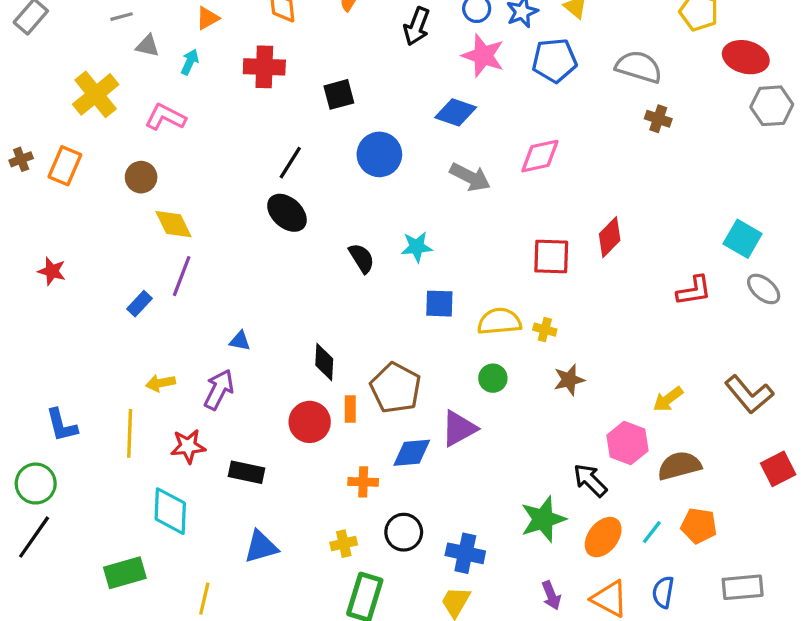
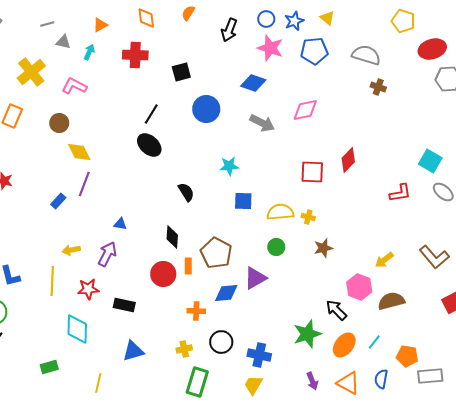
red ellipse: (746, 57) -> (432, 49), turned -32
black semicircle: (362, 258) -> (186, 192), moved
orange pentagon: (699, 526) -> (407, 356), moved
green rectangle: (125, 573) -> (49, 367), size x0.7

